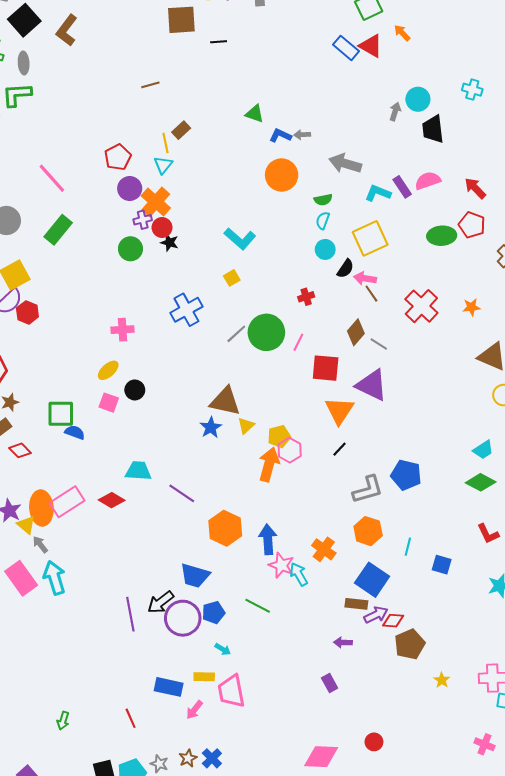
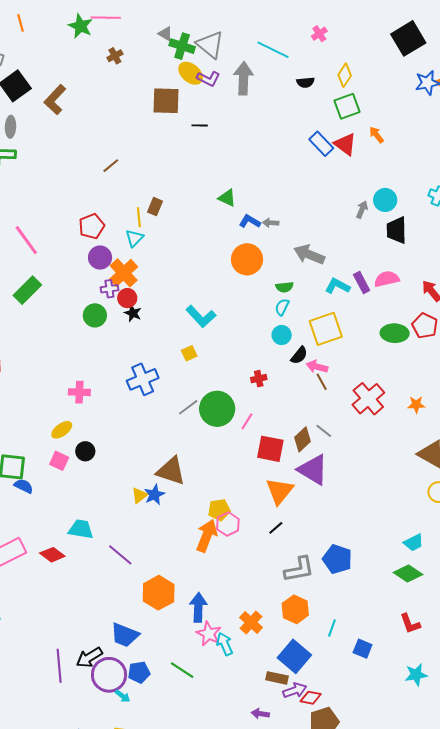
brown line: (150, 85) -> (111, 166), moved, turned -30
brown rectangle: (181, 130) -> (155, 207), turned -30
brown diamond: (356, 332) -> (303, 439), moved
yellow triangle: (246, 426) -> (139, 495), moved
cyan arrow: (223, 649) -> (123, 696), moved

